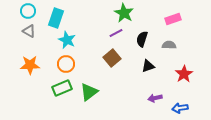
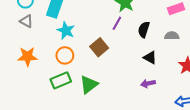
purple line: (116, 33) -> (117, 23), turned -32
brown square: (112, 58) -> (99, 47), moved
black triangle: (148, 66) -> (150, 58), turned 48
purple arrow: (155, 98) -> (148, 84), moved

